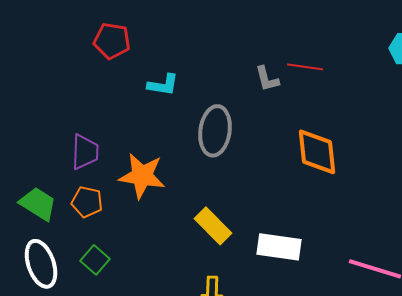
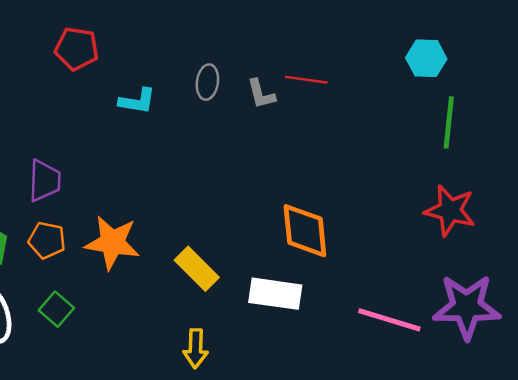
gray ellipse: (215, 131) -> (207, 82), moved, size x0.6
orange diamond: (317, 152) -> (305, 231), moved
orange star: (142, 176) -> (112, 243), moved

